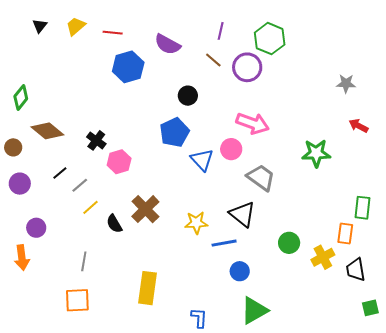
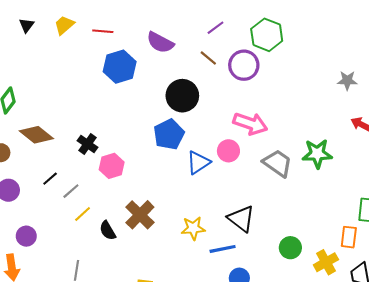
purple line: (221, 31) -> (216, 28), turned 42
black circle: (188, 96) -> (182, 96), size x1.6
blue triangle: (202, 160) -> (198, 162), turned 40
gray trapezoid: (261, 177) -> (278, 163), moved

